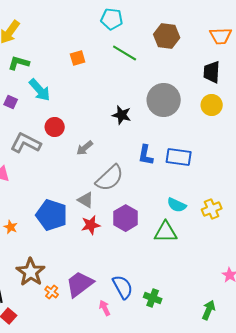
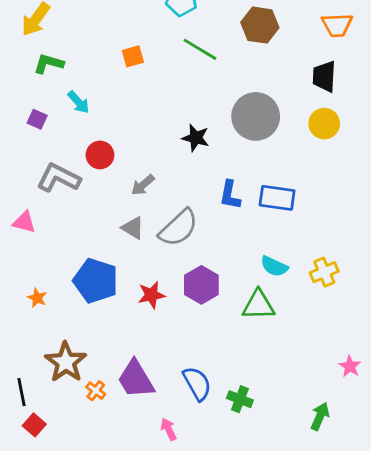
cyan arrow: (40, 90) -> (79, 102), size x0.7
gray triangle: (86, 200) -> (133, 228), moved
purple trapezoid: (80, 284) -> (136, 379), turned -84
pink arrow: (105, 308) -> (169, 429), moved

